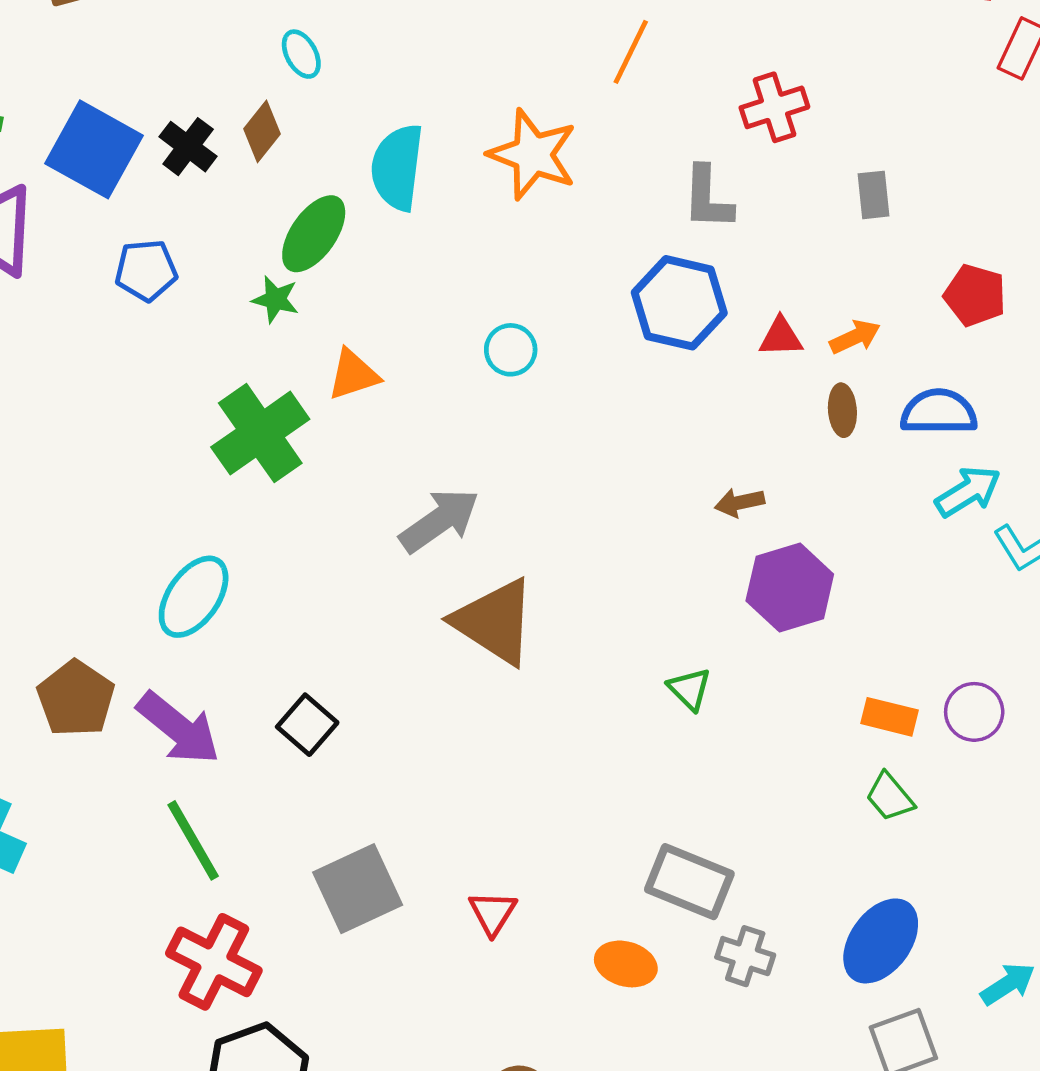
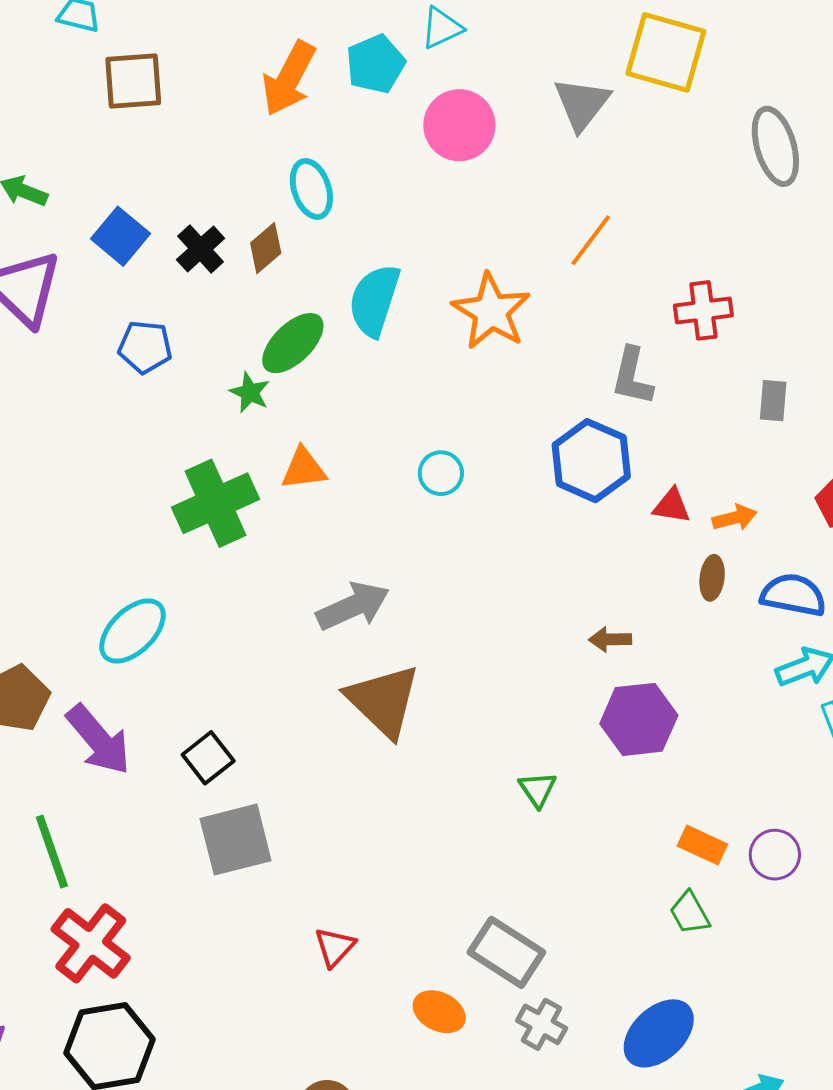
cyan ellipse: (301, 54) -> (311, 189), size x1.4
blue square: (94, 149) -> (121, 236), size x0.7
green line: (193, 840) -> (52, 851), moved
gray square: (358, 889) -> (236, 840), moved

